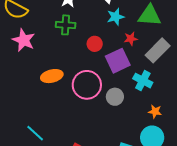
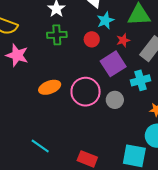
red circle: (95, 44) -> (92, 39), moved
cyan cross: (143, 81) -> (140, 80), turned -36

